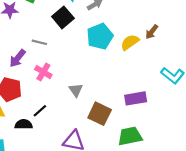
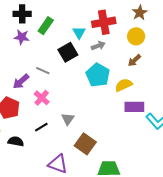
brown arrow: (152, 32) -> (134, 60), moved
cyan pentagon: (100, 36) -> (98, 75), turned -30
purple rectangle: (136, 98) -> (134, 107), moved
black line: (40, 111) -> (41, 127), moved

